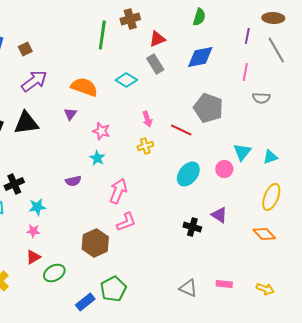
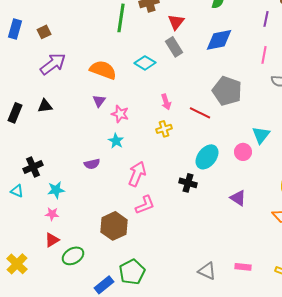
red triangle: (157, 39) -> (176, 22), turned -30
purple triangle: (70, 114) -> (99, 101), moved
black triangle: (26, 123) -> (45, 106), size x0.6
black cross: (192, 227) -> (188, 183), moved

